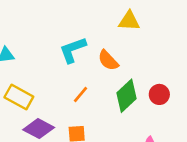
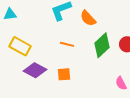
orange line: (81, 94) -> (67, 44), turned 64

